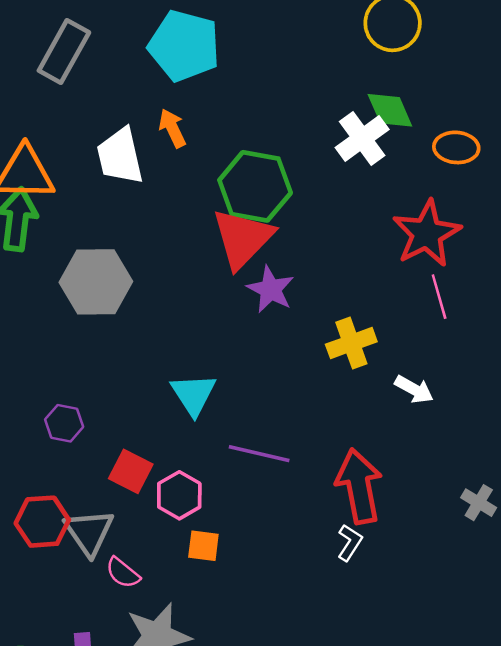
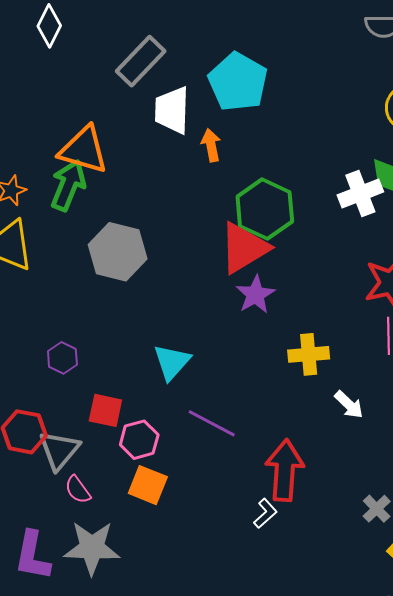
white trapezoid: (120, 156) -> (172, 110), moved
red square: (131, 471) -> (105, 410), turned -30
orange square: (203, 546) -> (148, 485), size x1.4

